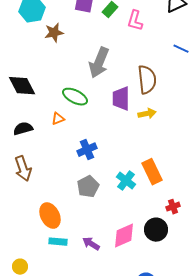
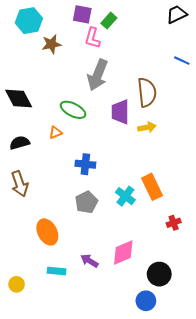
pink L-shape: (135, 21) -> (92, 38), moved
blue cross: (87, 150) -> (85, 164), turned 30
black circle: (156, 230) -> (159, 274), moved
cyan rectangle: (58, 242) -> (57, 271), moved

